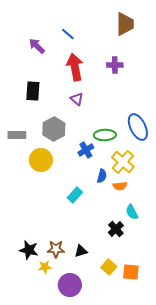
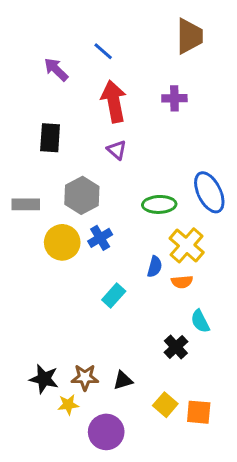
blue cross: (86, 150) -> (100, 238), moved

